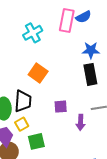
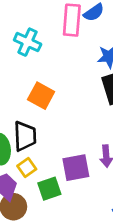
cyan cross: (33, 33) -> (28, 42), turned -30
purple square: (61, 107) -> (76, 168), moved, size x1.5

